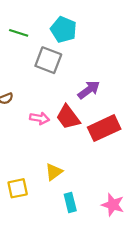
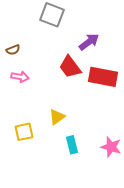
pink arrow: (40, 118) -> (20, 77), moved
red rectangle: (104, 128) -> (103, 77), turned 36

